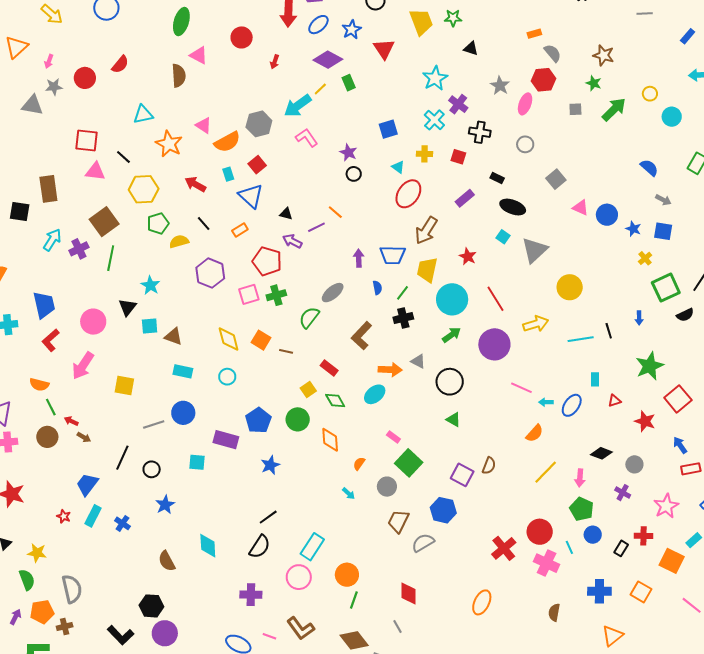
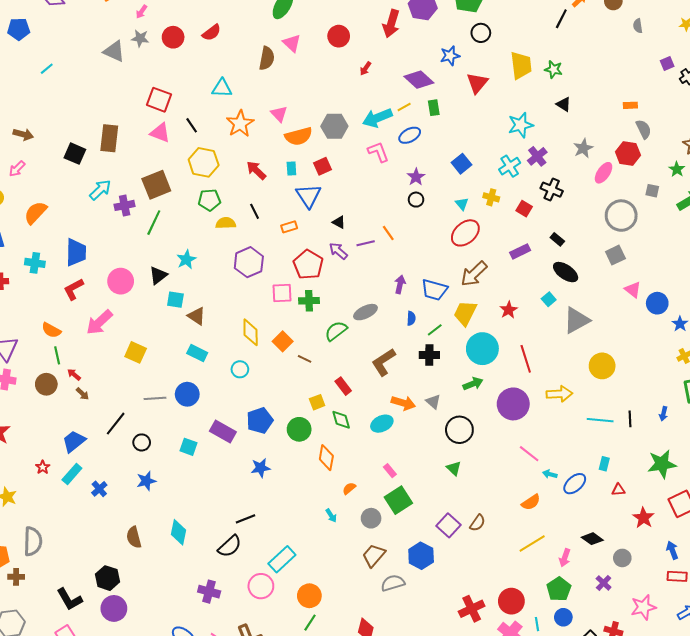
blue ellipse: (318, 25) -> (410, 135), moved
blue square: (388, 129) -> (461, 164), turned -36
gray circle: (525, 144) -> (621, 216), moved, size x1.8

